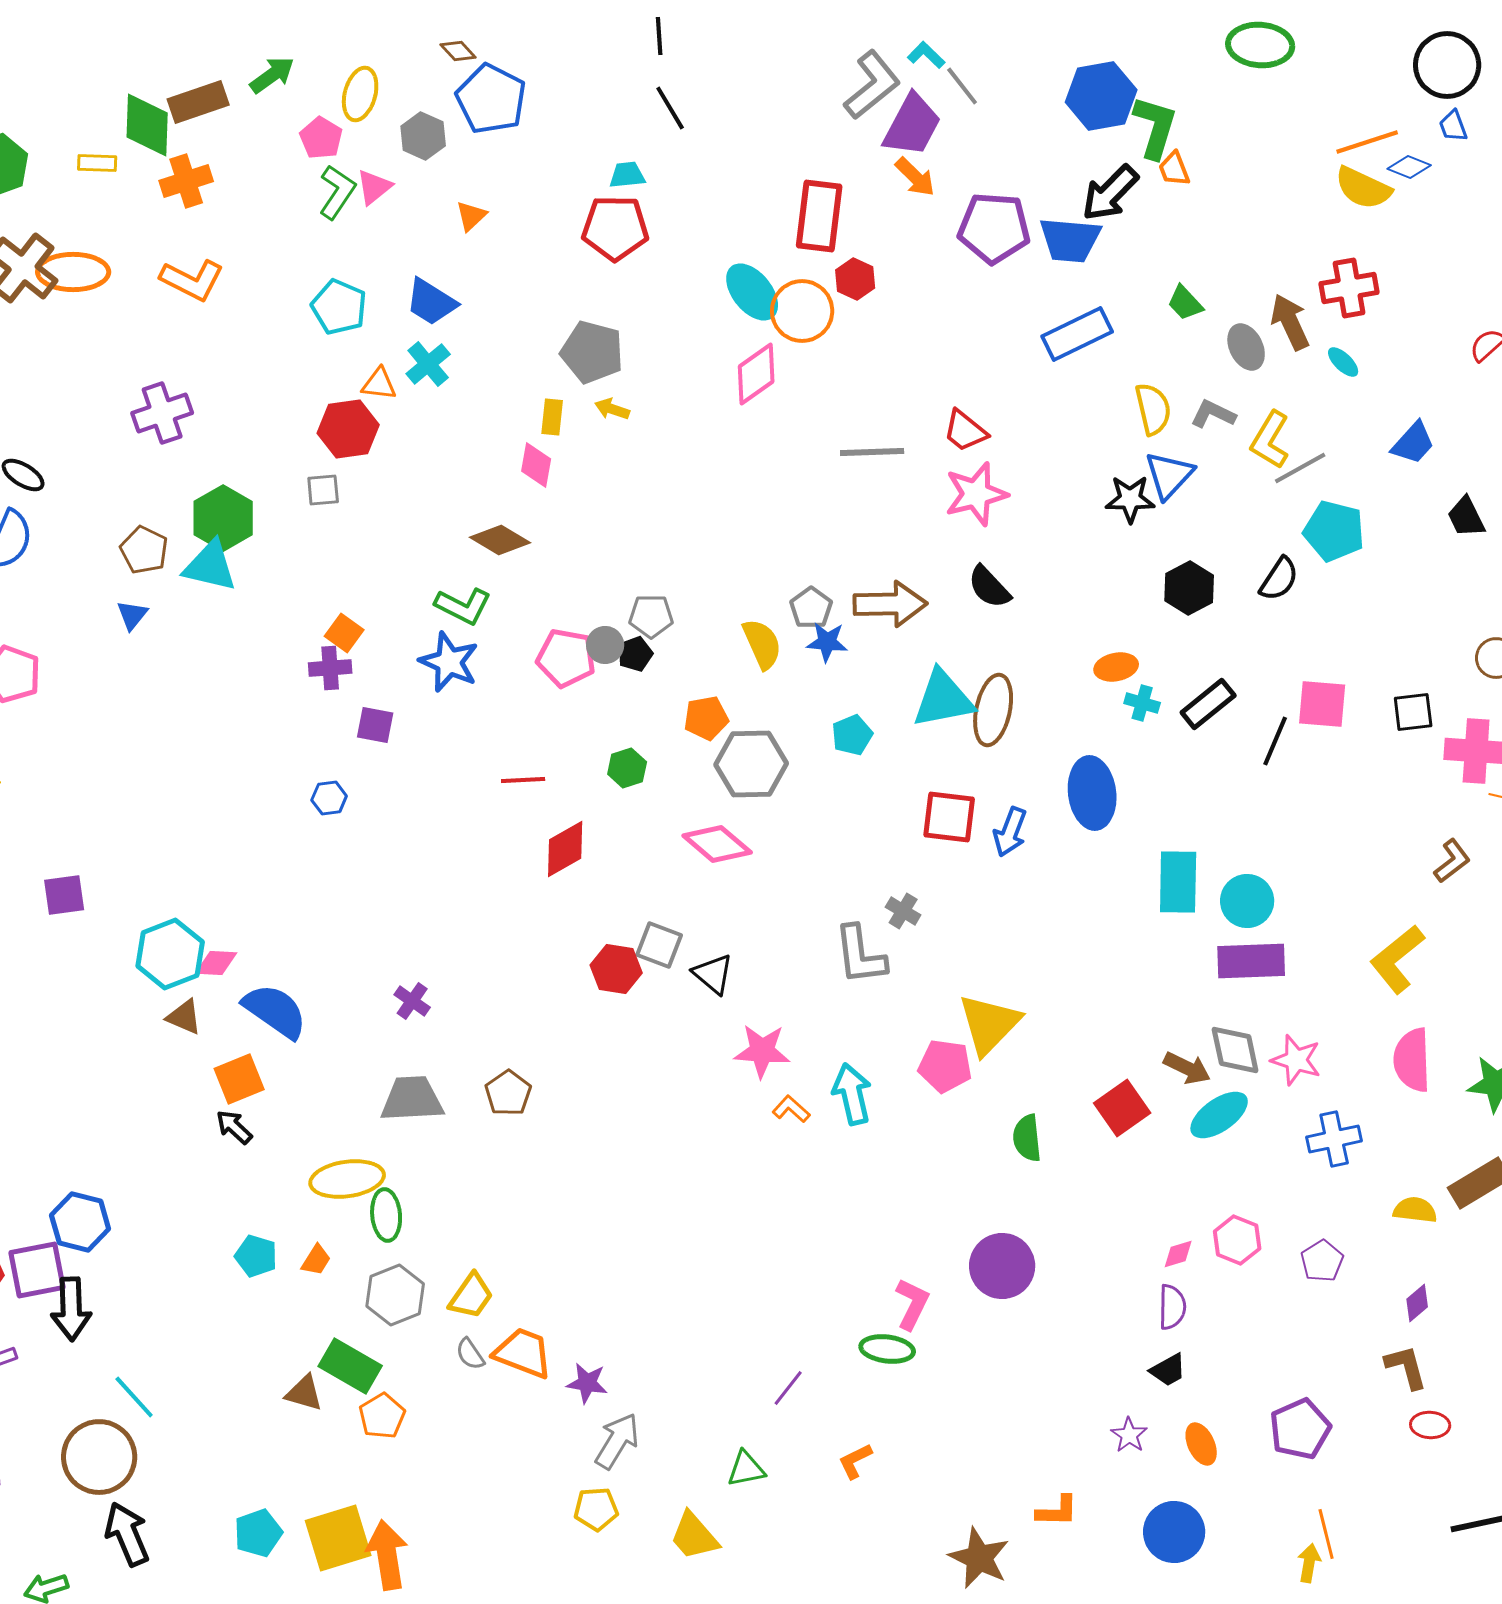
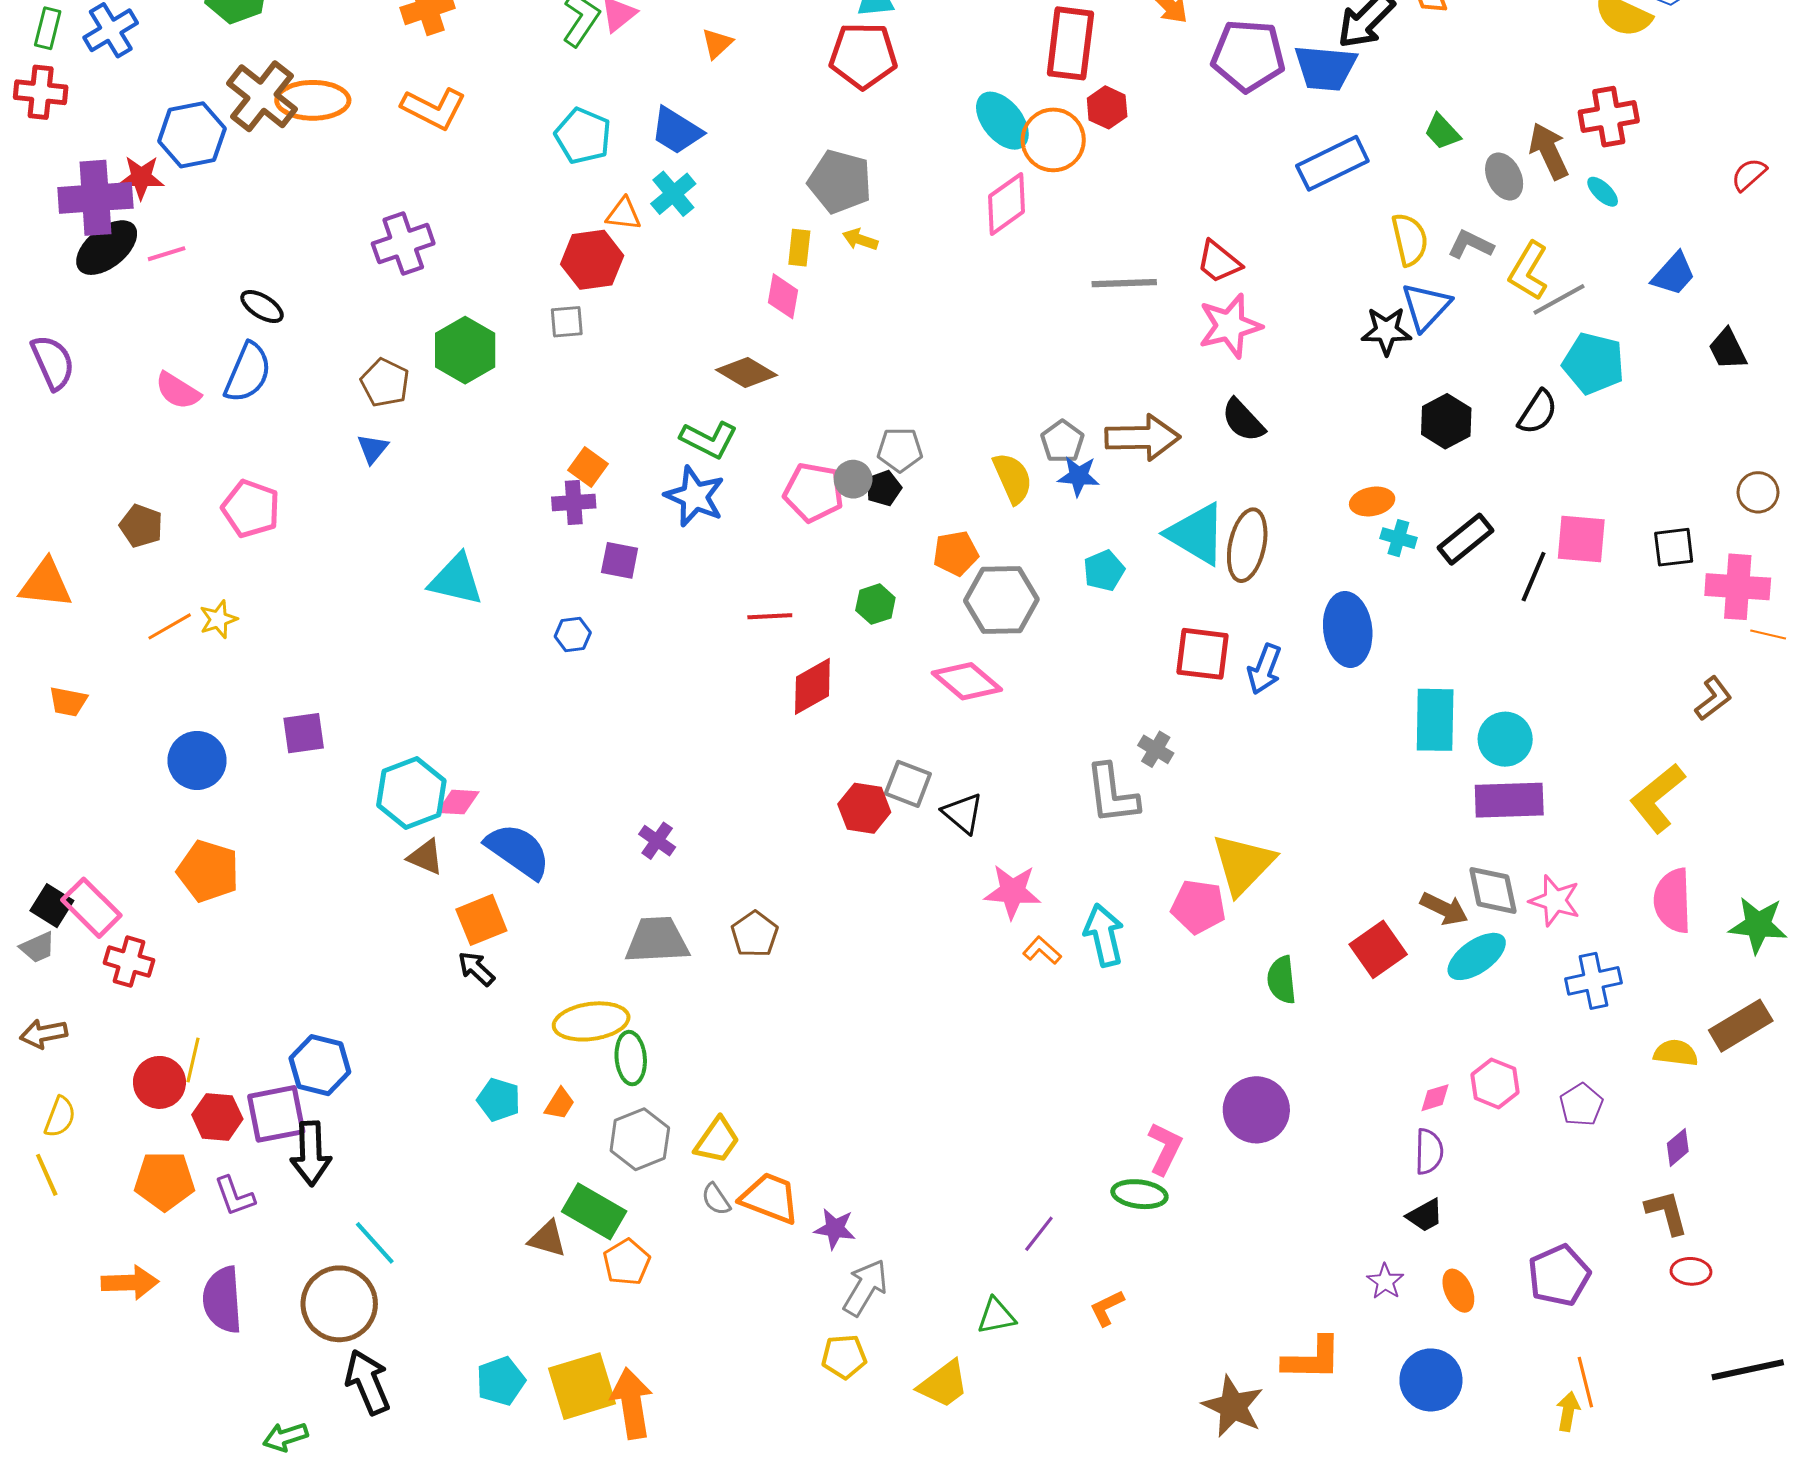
cyan triangle: (210, 566) -> (456, 580), moved
cyan triangle: (943, 699) -> (1196, 534), turned 42
orange L-shape: (1057, 1511) -> (1312, 1359), size x1.4
yellow trapezoid: (694, 1536) -> (943, 1384), turned -86

